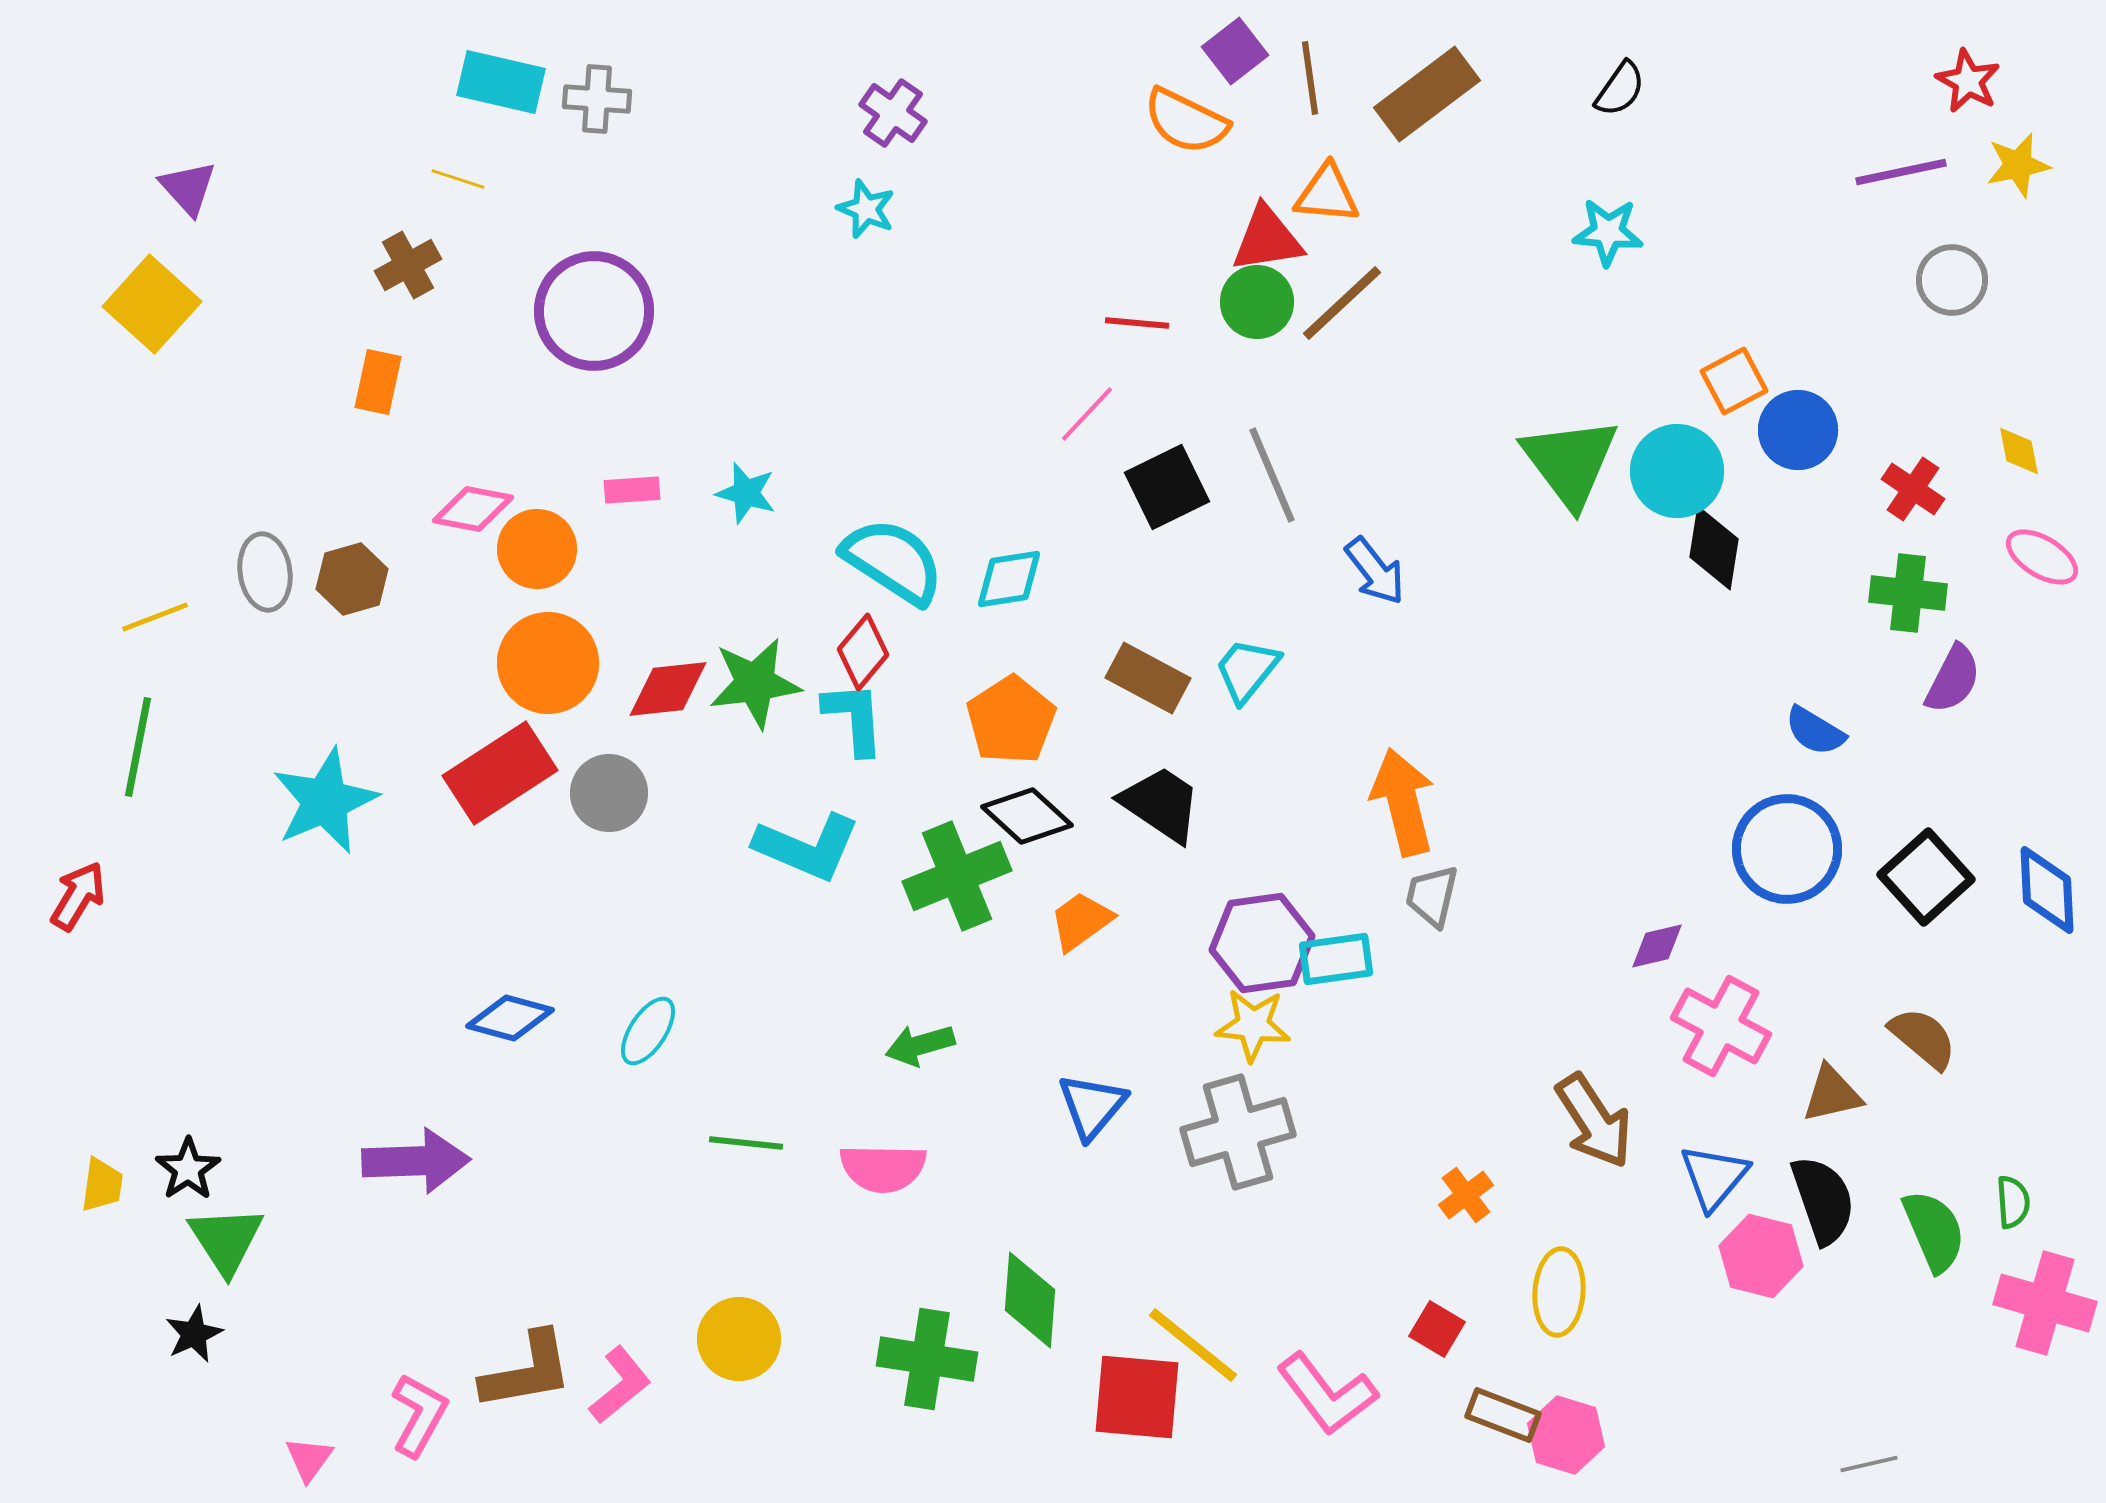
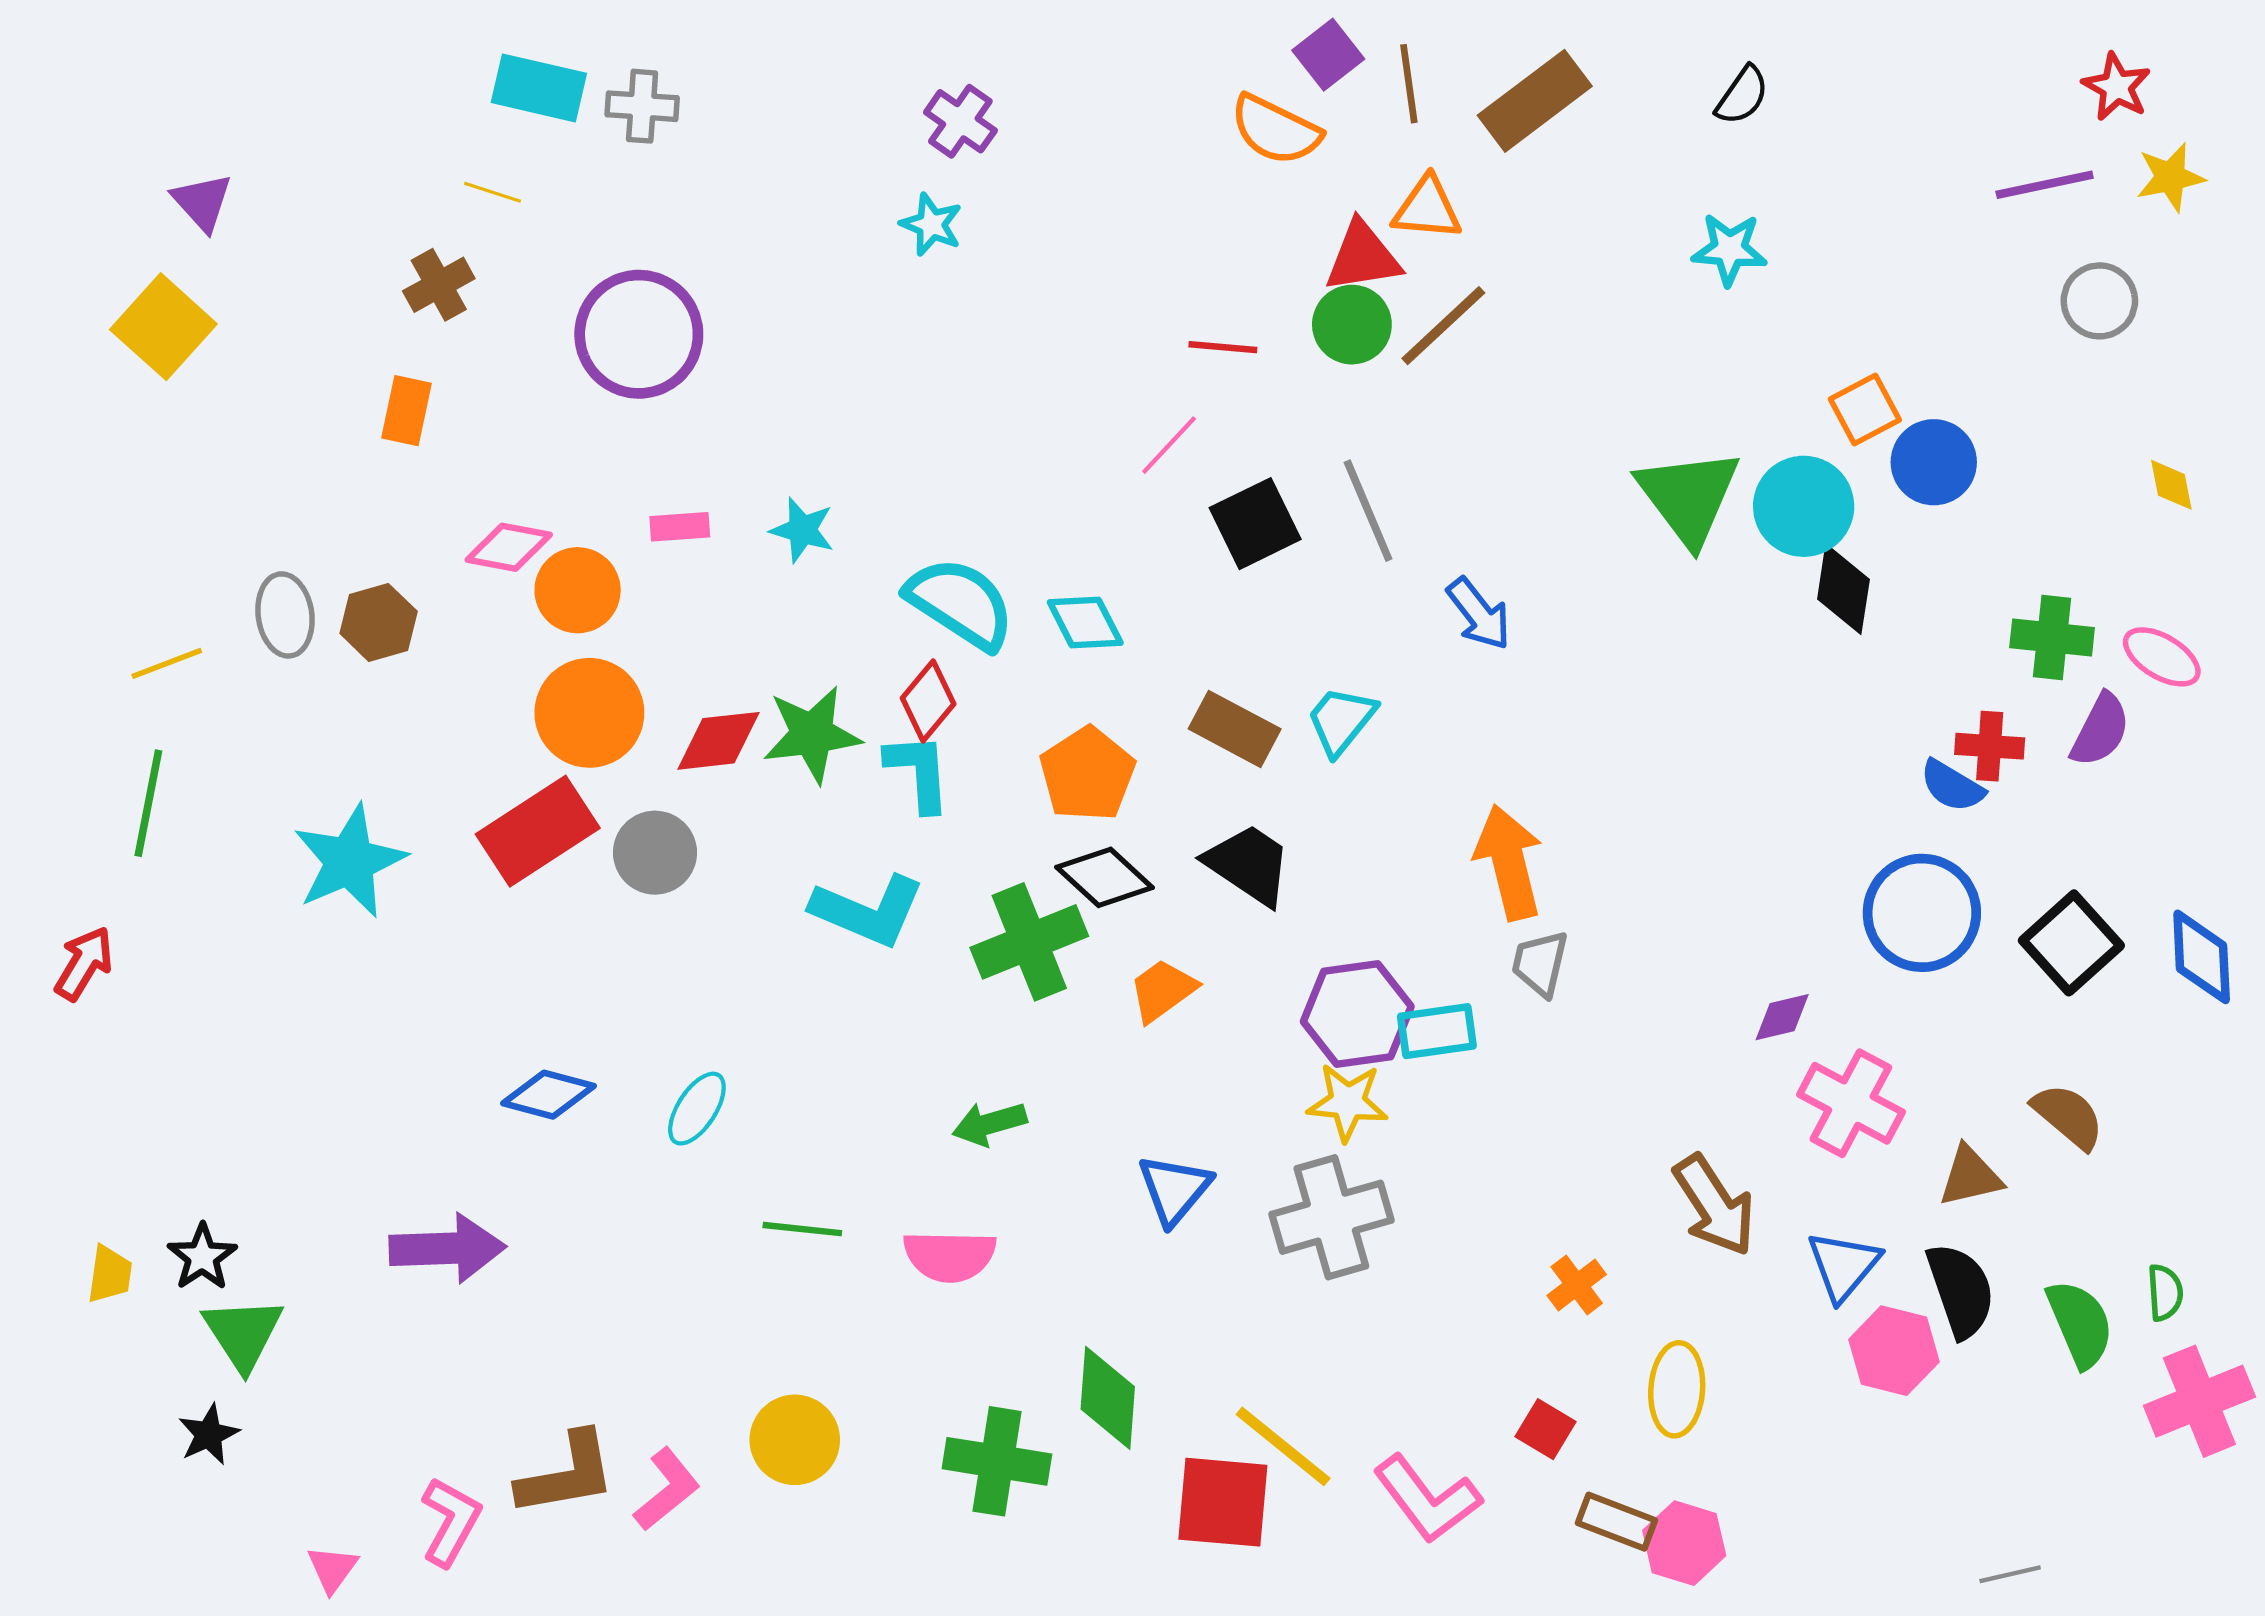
red cross: (1913, 489) -> (1990, 746), moved, turned -30
pink ellipse: (2042, 557) -> (2162, 657), moved
cyan diamond: (1009, 579) -> (1085, 622), turned 72
pink cross: (2045, 1303) -> (2199, 1401), turned -38

